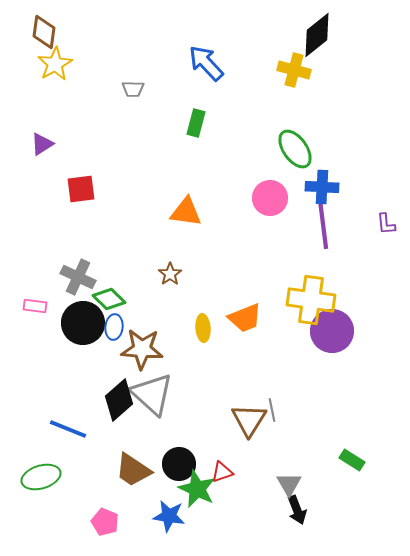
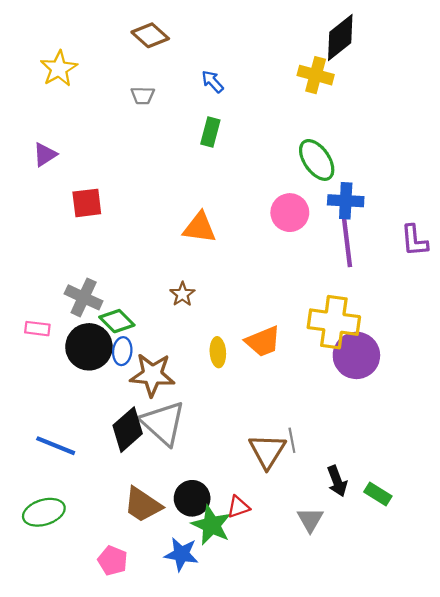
brown diamond: (44, 32) -> (150, 35), moved, turned -56
blue arrow: (206, 63) -> (212, 82), moved, size x0.6
purple L-shape: (386, 224) -> (414, 240), size x1.4
blue line: (68, 429) -> (56, 446), moved
black arrow: (297, 510) -> (337, 481), moved

